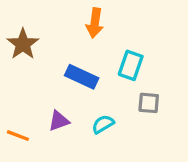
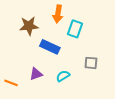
brown star: (23, 44) -> (29, 26), moved, turned 30
cyan rectangle: (131, 65) -> (75, 29), moved

